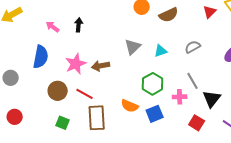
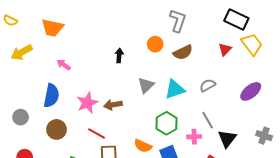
black arrow: (79, 25) -> (119, 55), moved
cyan triangle: (161, 51) -> (175, 89), size x1.5
brown circle: (58, 91) -> (57, 129), moved

